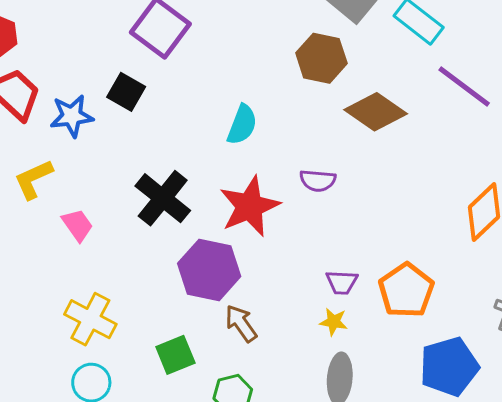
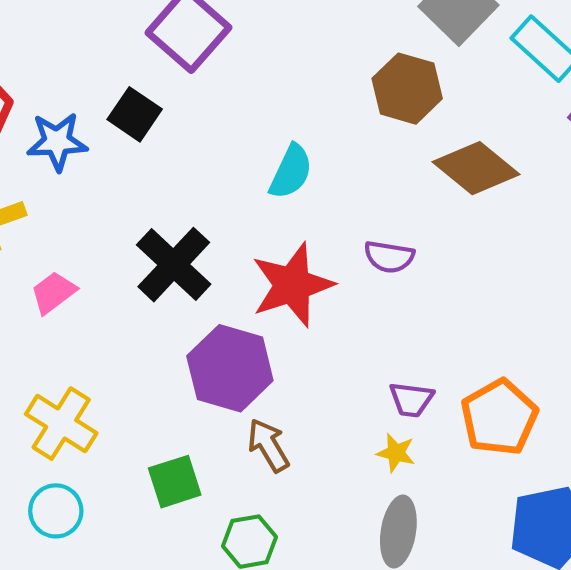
pink trapezoid: (77, 225) -> (53, 293), turned -96

